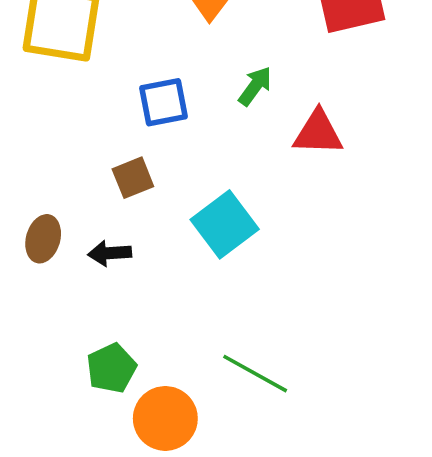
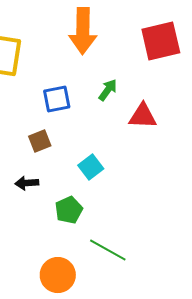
cyan square: (225, 224) -> (91, 167), size x0.7
green pentagon: (111, 368) -> (69, 210), moved

